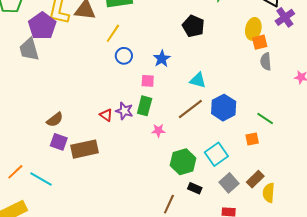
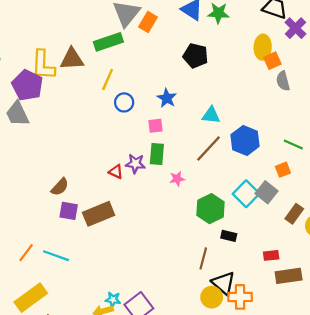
gray square: (229, 183) -> (266, 192), moved

